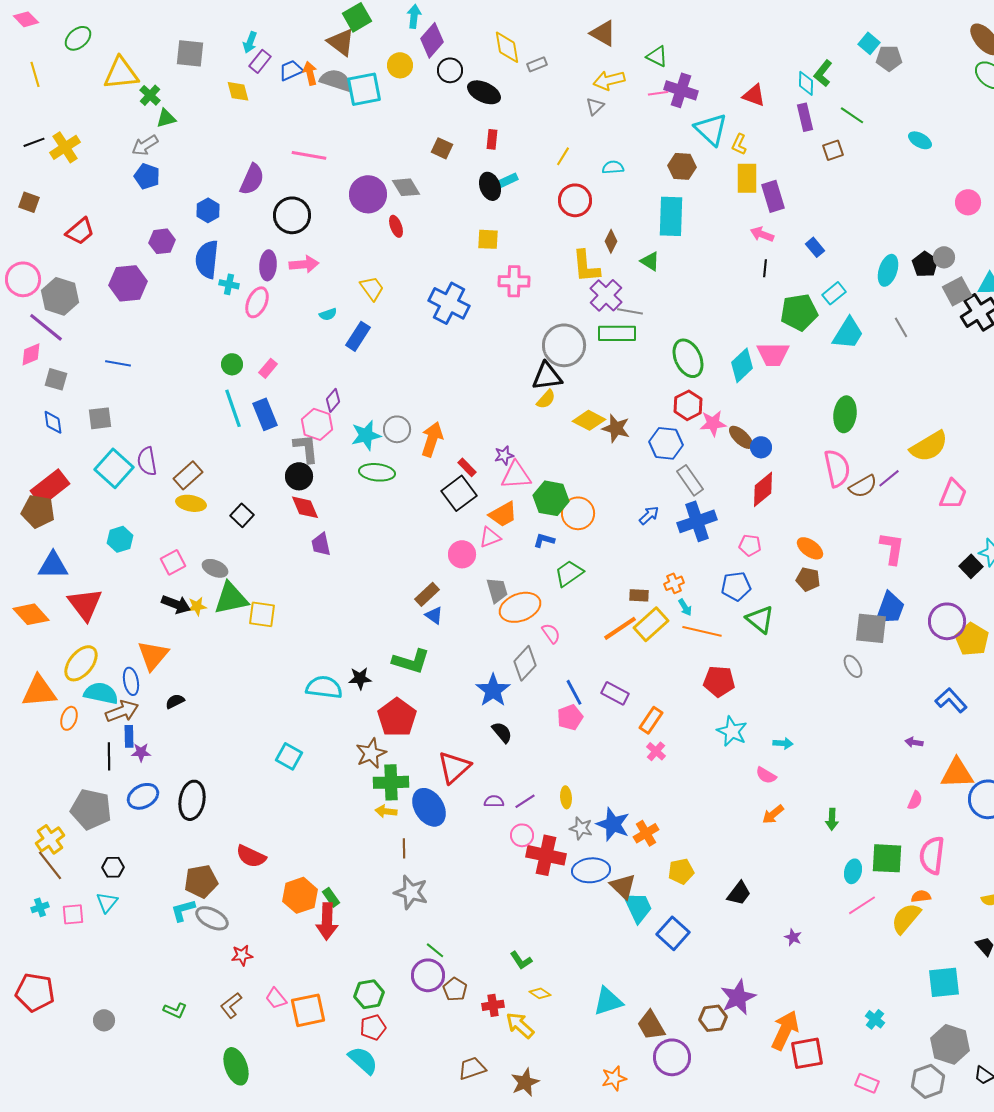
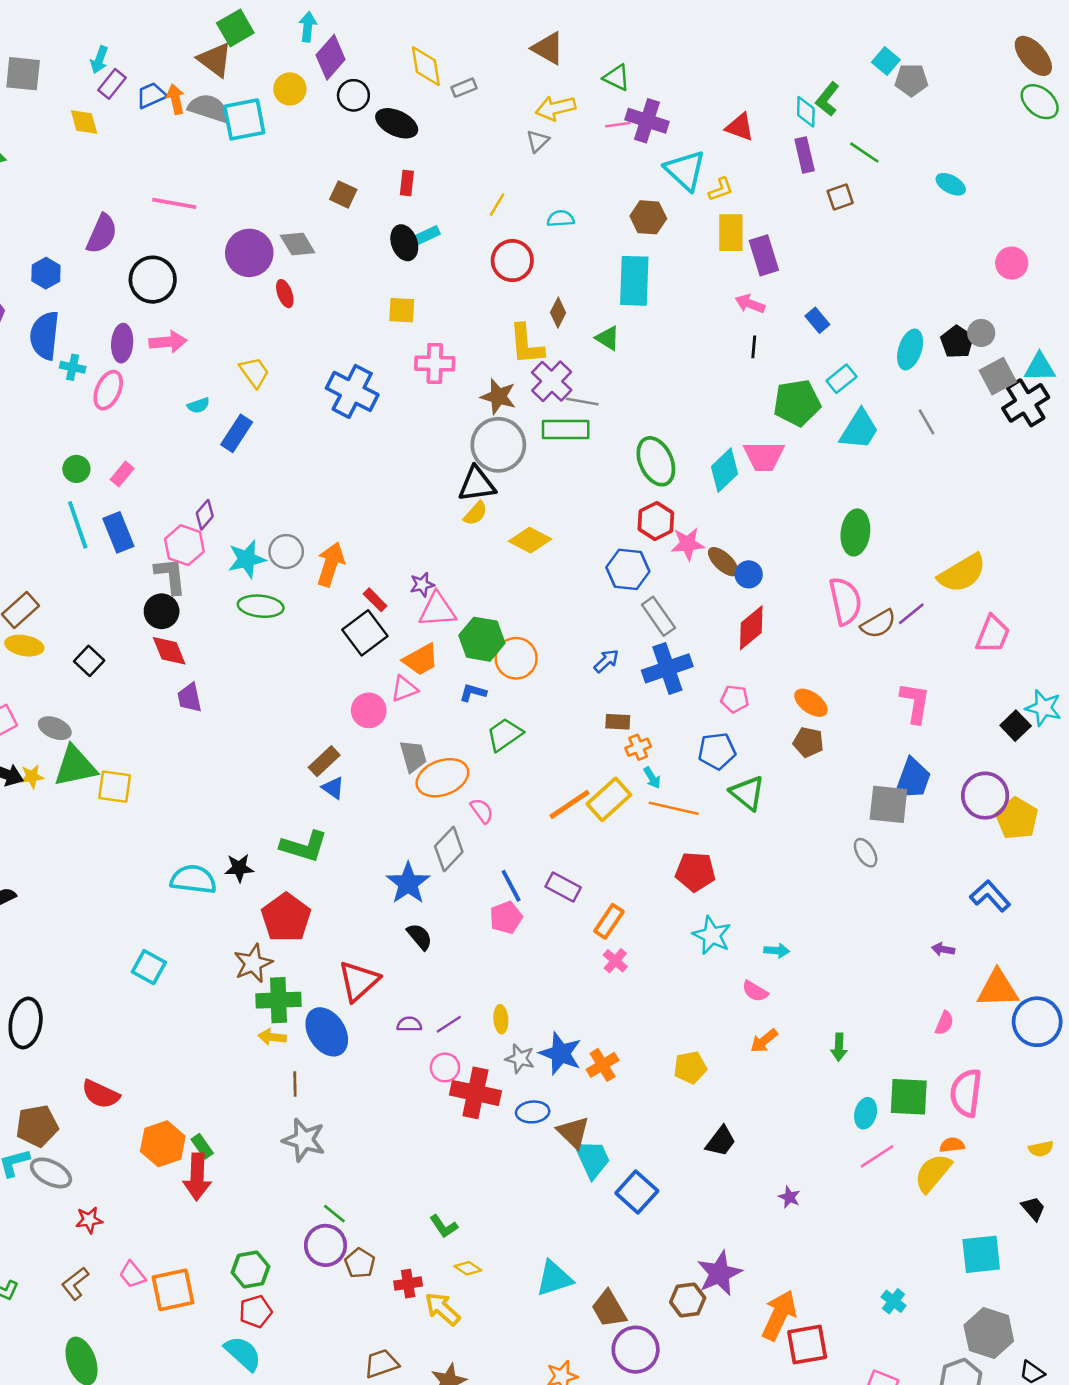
yellow L-shape: (739, 144) -> (721, 189), turned -135
brown star: (616, 428) -> (498, 396), moved
brown rectangle: (639, 595) -> (618, 722), moved
blue ellipse: (591, 870) -> (533, 1112), size x0.7
yellow pentagon: (681, 871) -> (690, 1067), moved

